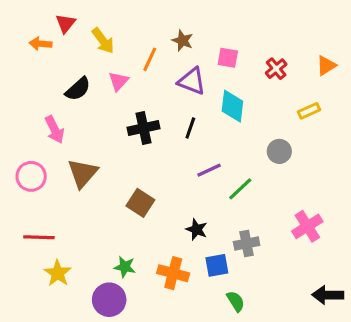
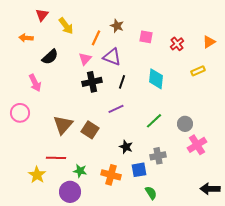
orange arrow: (40, 44) -> (26, 38), moved
pink triangle: (119, 81) -> (85, 59), moved
purple triangle: (192, 81) -> (112, 57), moved
cyan diamond: (232, 106) -> (156, 79), moved
gray circle: (279, 151) -> (185, 124), moved
purple line: (209, 170) -> (116, 109), moved
brown triangle: (83, 173) -> (63, 125), moved
red line: (39, 237) -> (56, 158), moved

